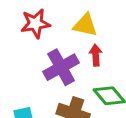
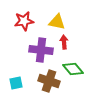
purple cross: (61, 67) -> (41, 50), turned 35

